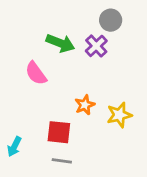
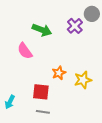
gray circle: (111, 20) -> (92, 14), moved
purple cross: (96, 46) -> (75, 26), moved

